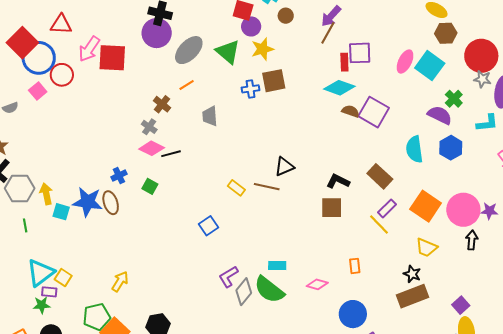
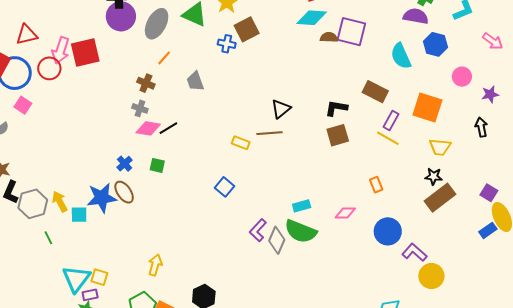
red circle: (62, 75) -> (49, 68), moved
blue cross: (251, 89) -> (227, 44), turned 36
pink circle: (463, 210) -> (462, 77), moved, size x0.6

